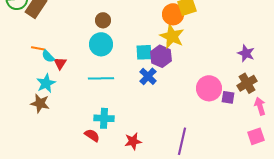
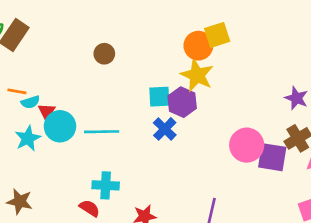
cyan circle: (101, 44) -> (60, 126), moved
cyan semicircle: (48, 56) -> (30, 102), turned -64
purple square: (228, 97) -> (272, 157), size x1.6
brown star: (40, 103) -> (20, 202), moved

